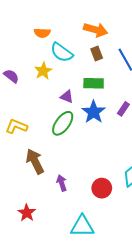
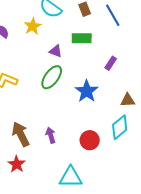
blue star: (94, 112) -> (87, 91), moved
brown arrow: (35, 161) -> (21, 134), moved

